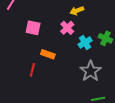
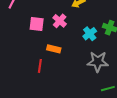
pink cross: (67, 28) -> (60, 21), moved
gray star: (90, 71) -> (98, 62), turned -30

